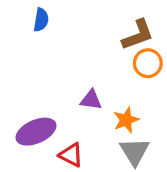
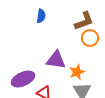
blue semicircle: (41, 20) -> (41, 16), moved
purple triangle: (91, 100) -> (56, 60), size x1.5

